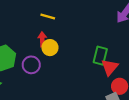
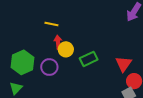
yellow line: (48, 16) -> (51, 24), moved
green rectangle: (100, 56) -> (89, 59), moved, turned 54

